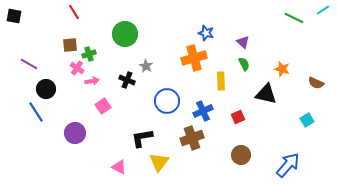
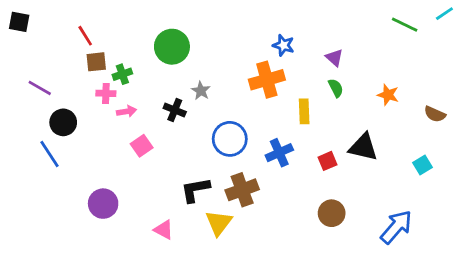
red line: (74, 12) -> (85, 36), moved
pink cross: (77, 68) -> (106, 93), turned -32
black triangle: (266, 94) -> (363, 147), moved
purple circle: (75, 133) -> (103, 204), moved
brown cross: (192, 138) -> (242, 190), moved

